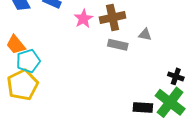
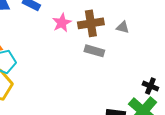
gray triangle: (145, 34) -> (123, 27), moved

